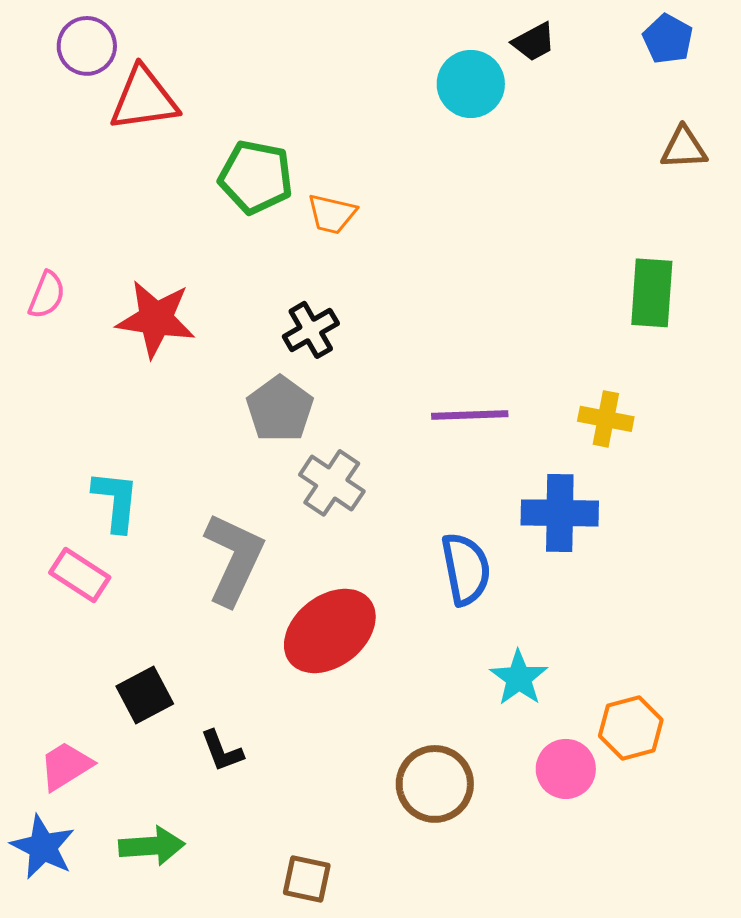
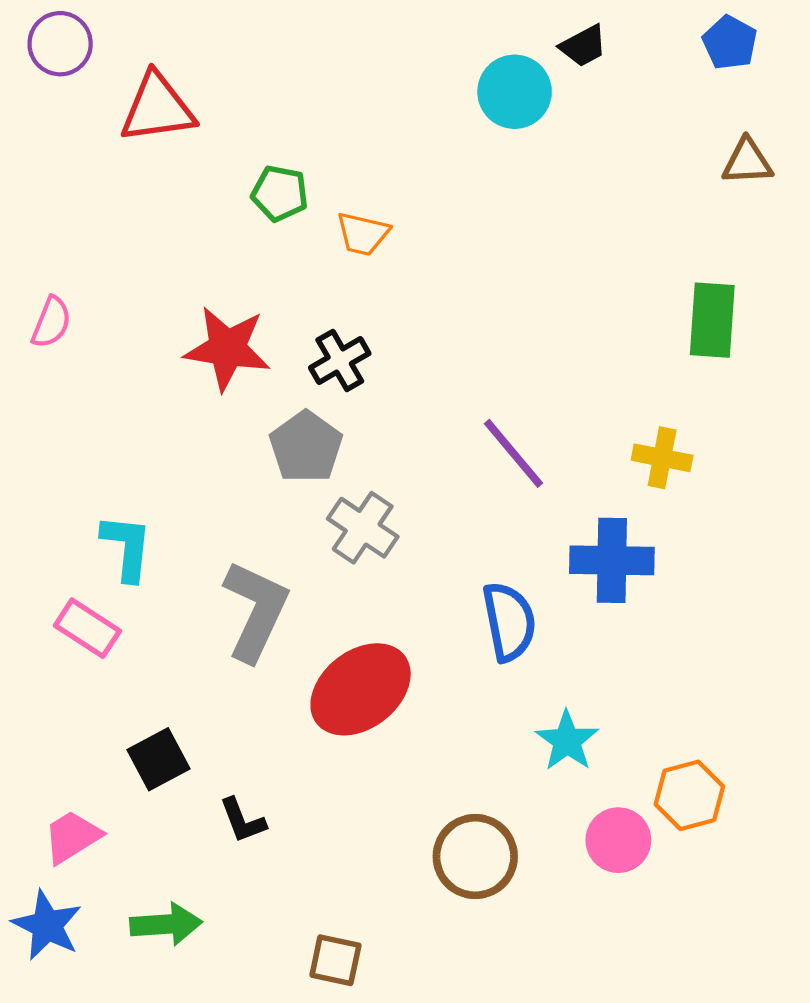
purple circle: (87, 46) -> (60, 44), moved
green pentagon: (256, 177) -> (280, 193), size x0.7
red star: (156, 319) -> (227, 349), moved
purple line: (470, 415) -> (513, 453), turned 52

